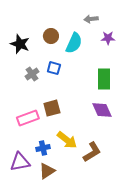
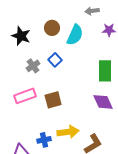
blue square: (54, 68) -> (55, 60), turned 32
pink rectangle: (28, 118) -> (25, 96), moved
yellow arrow: (67, 140) -> (68, 132), turned -45

